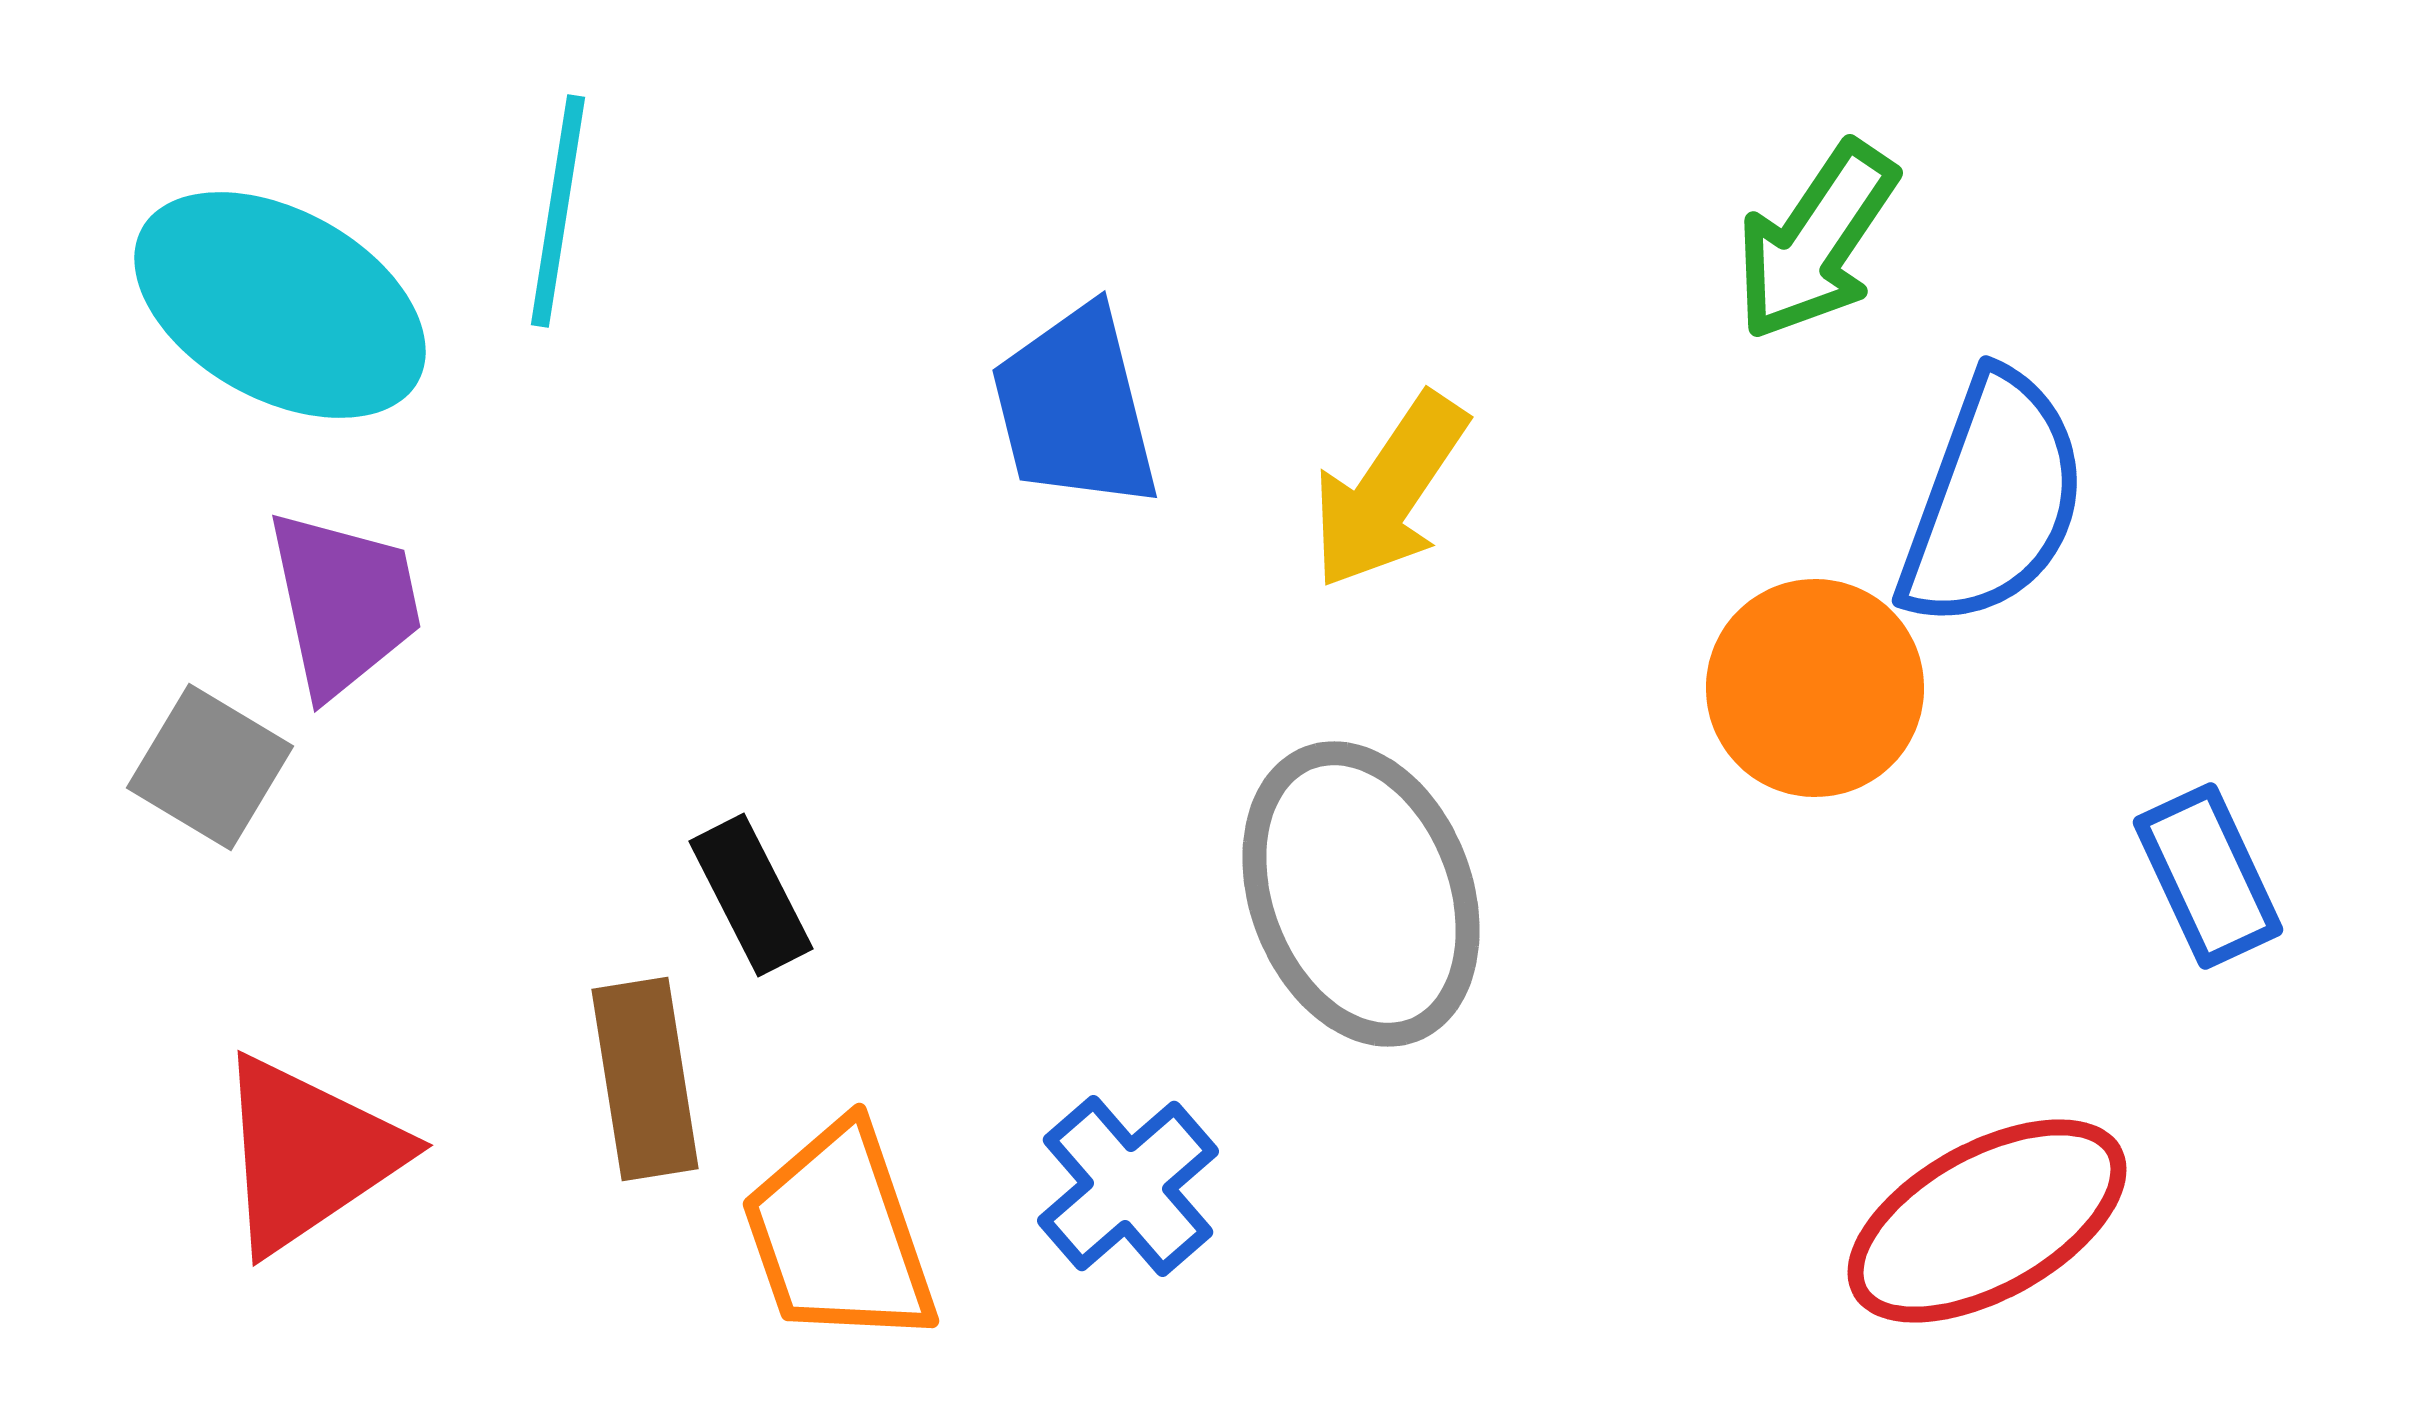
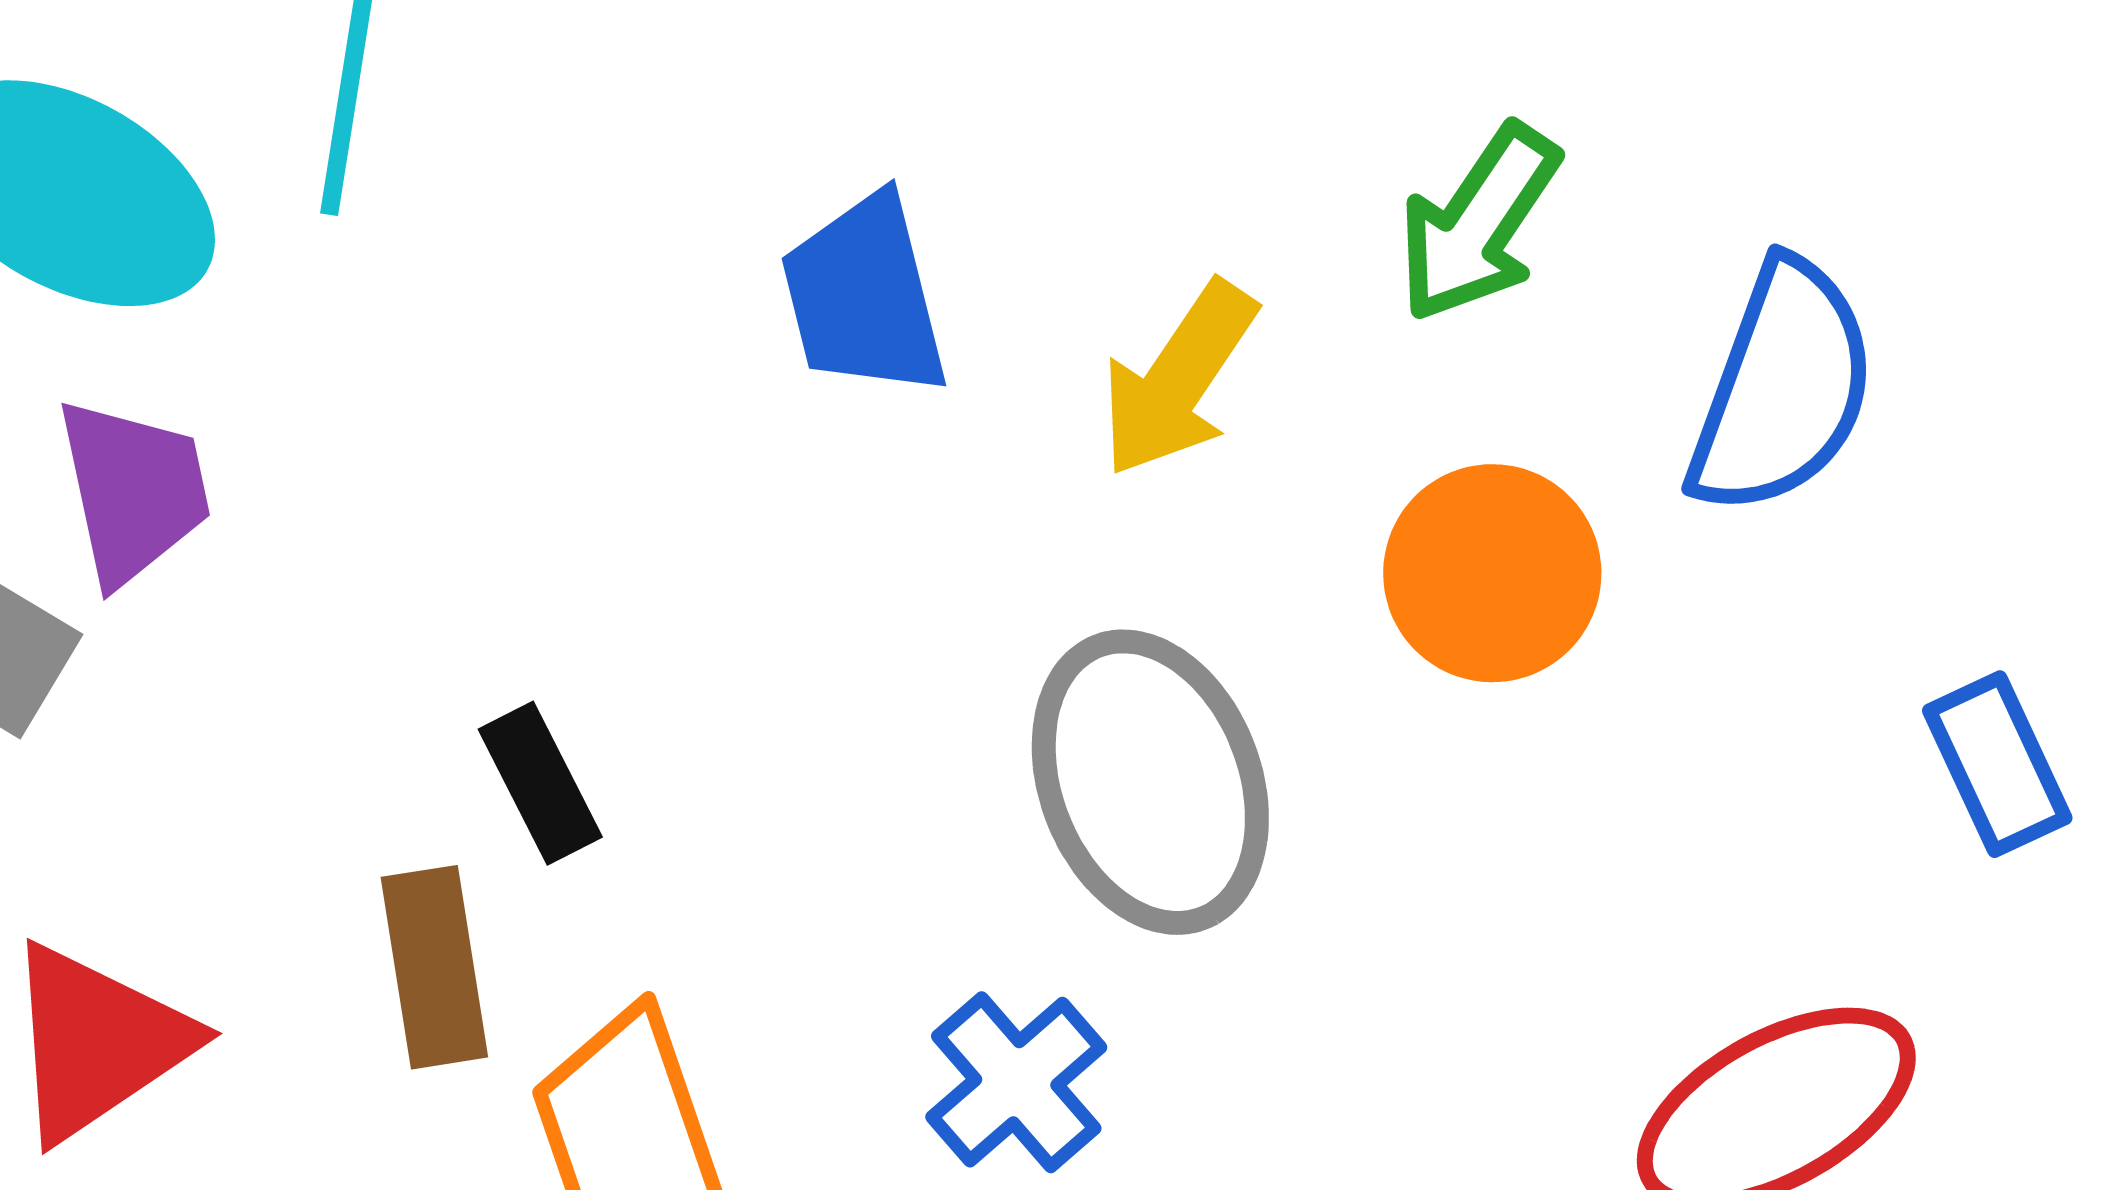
green arrow: (1816, 241) -> (1478, 223), moved
orange circle: (1815, 688) -> (1492, 573), moved
blue cross: (1128, 1186) -> (1016, 1082), moved

